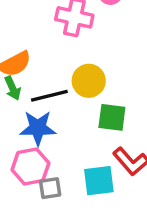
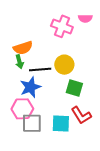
blue star: (38, 128) -> (30, 87), turned -30
gray square: (50, 188) -> (32, 123), size x1.5

